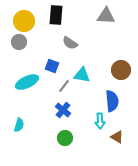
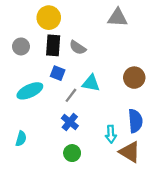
black rectangle: (56, 15) -> (53, 45), moved
yellow circle: (24, 21) -> (49, 18), moved
blue semicircle: (112, 101) -> (135, 121), moved
brown triangle: (117, 137) -> (130, 152), size x1.5

